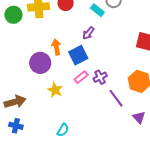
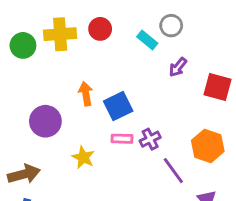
purple arrow: (88, 33) -> (178, 67), moved
purple circle: (40, 63) -> (45, 121), moved
pink rectangle: (81, 77) -> (122, 139), turned 40

